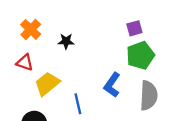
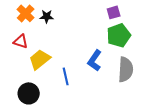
black star: (66, 41) -> (47, 16), moved

